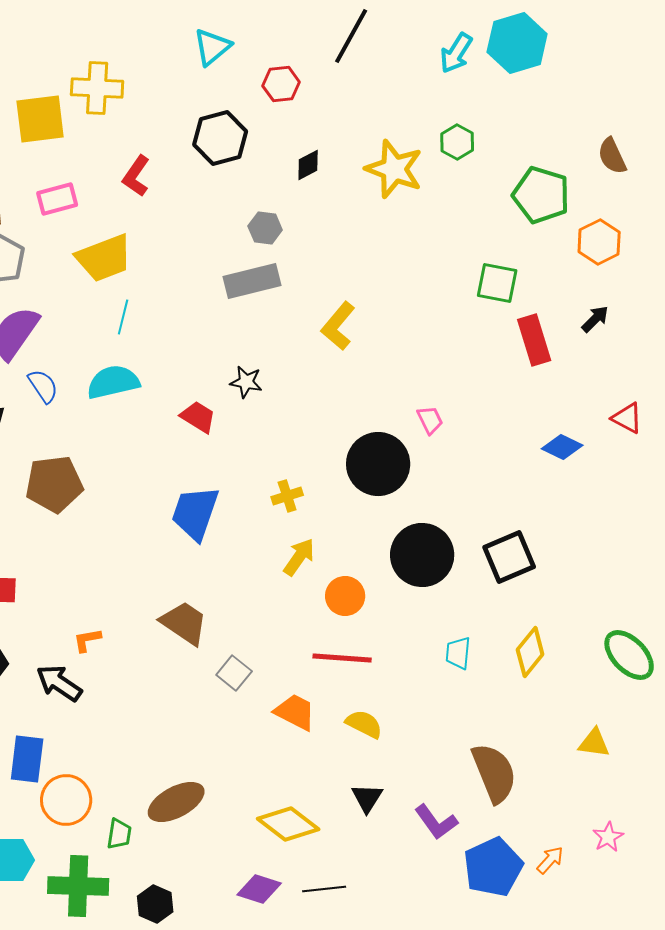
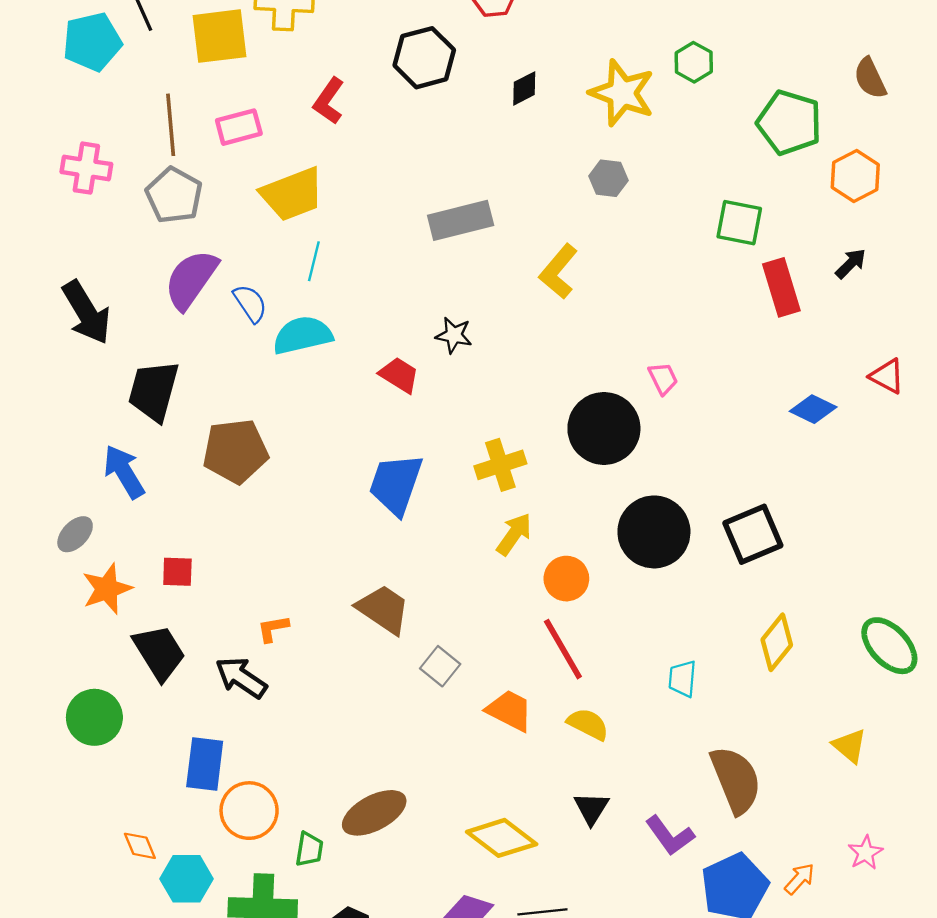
gray hexagon: (265, 228) -> (608, 178), moved
blue semicircle: (43, 386) -> (250, 303), moved
yellow cross: (287, 496) -> (500, 465), size x1.4
cyan trapezoid: (458, 653) -> (682, 679), moved
red line: (342, 658) -> (563, 649), turned 56
yellow triangle: (594, 743) -> (850, 746), turned 32

